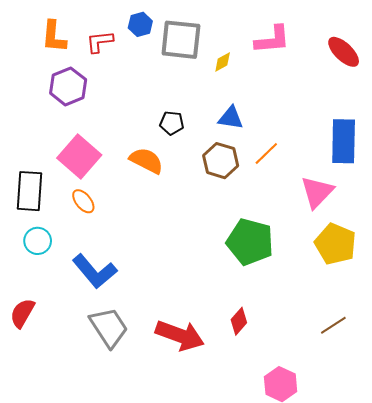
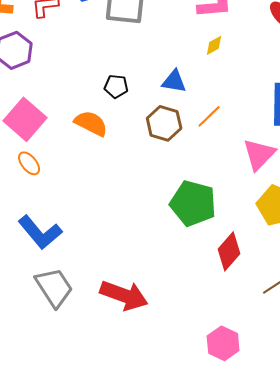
yellow diamond: (223, 62) -> (214, 45), moved
red diamond: (239, 321) -> (229, 251), moved, size x1.4

